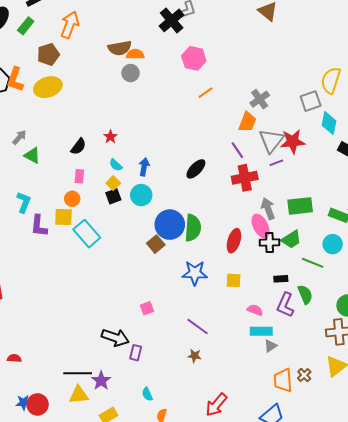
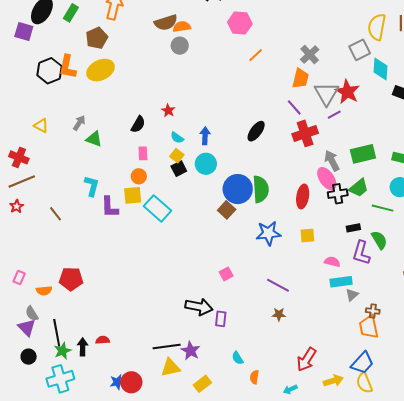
red star: (293, 142) -> (347, 92), turned -30
brown cross: (304, 375) -> (373, 311), moved, turned -32

